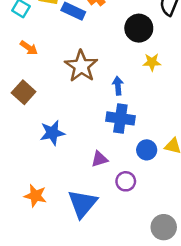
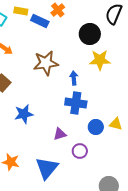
yellow star: (152, 62) -> (100, 60), size x1.5
brown star: (81, 66) -> (46, 63), turned 30

